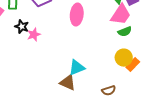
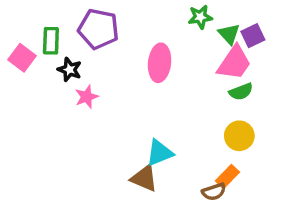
black star: (22, 27) -> (70, 70), moved
orange rectangle: (133, 65) -> (227, 177), moved

